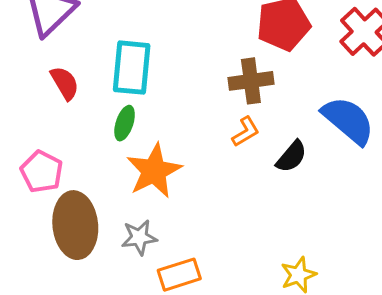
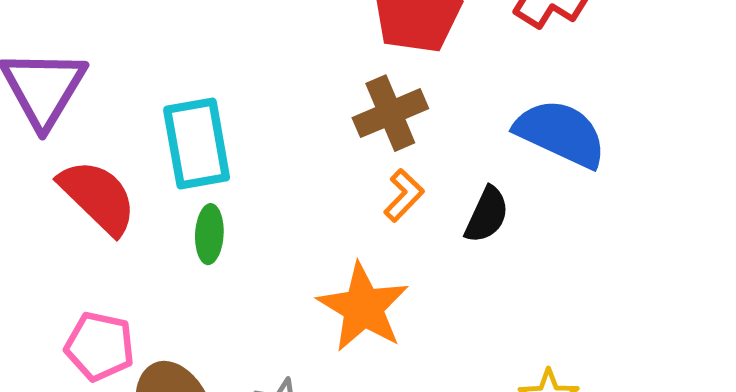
red semicircle: (65, 83) -> (98, 197), size x1.5
orange star: (154, 171) -> (363, 307), moved

